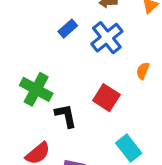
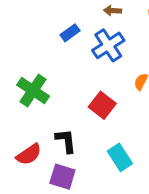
black L-shape: (66, 116) -> (66, 141), moved

